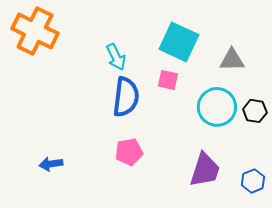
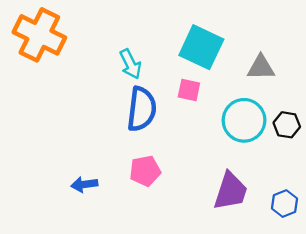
blue arrow: (51, 164) -> (84, 184), moved

